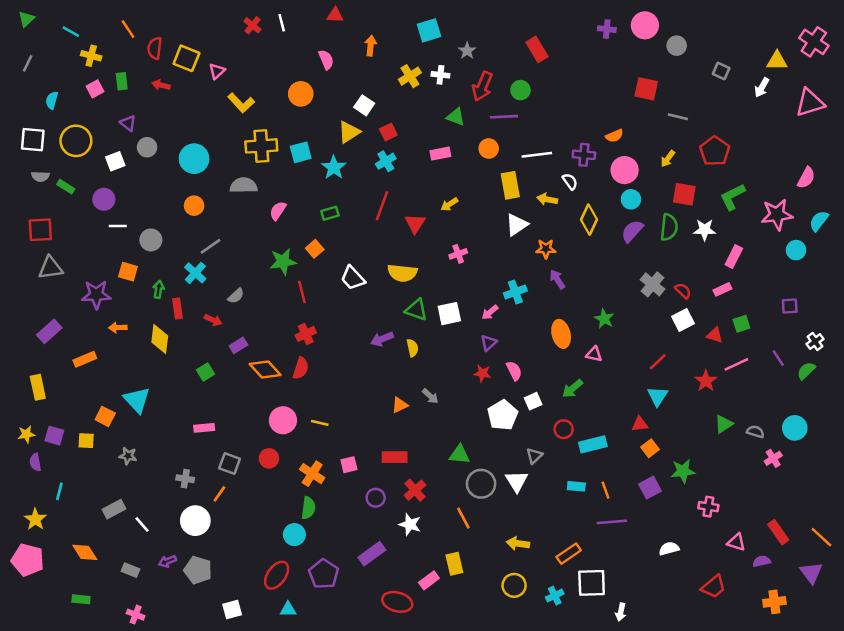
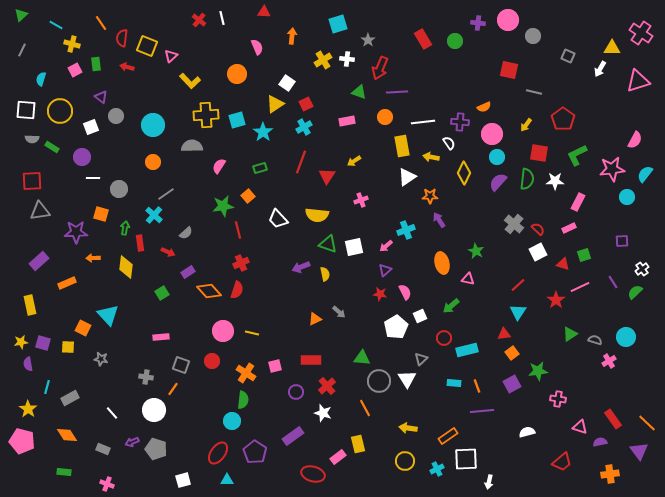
green circle: (520, 90) -> (455, 41), moved
gray rectangle: (114, 509) -> (70, 398), moved

